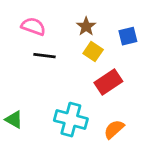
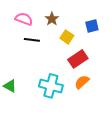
brown star: (86, 26) -> (52, 19), moved
orange semicircle: (114, 129) -> (82, 82), moved

